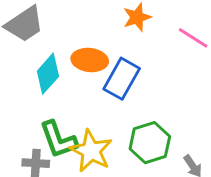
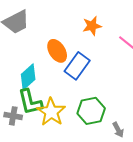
orange ellipse: (90, 60) -> (57, 51), turned 45
cyan diamond: (48, 74) -> (28, 77), moved

